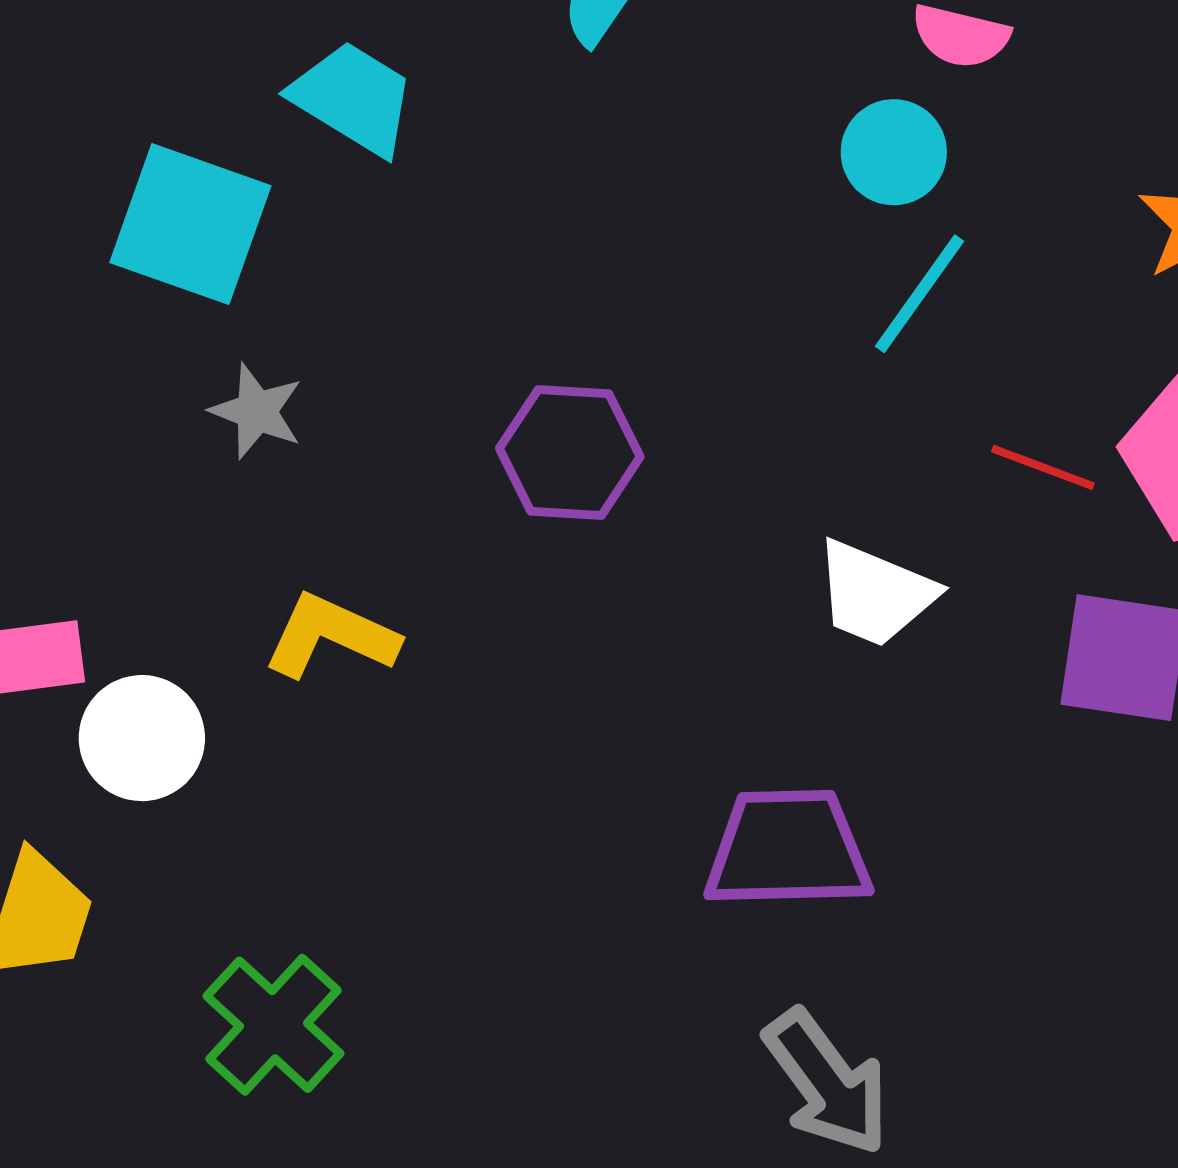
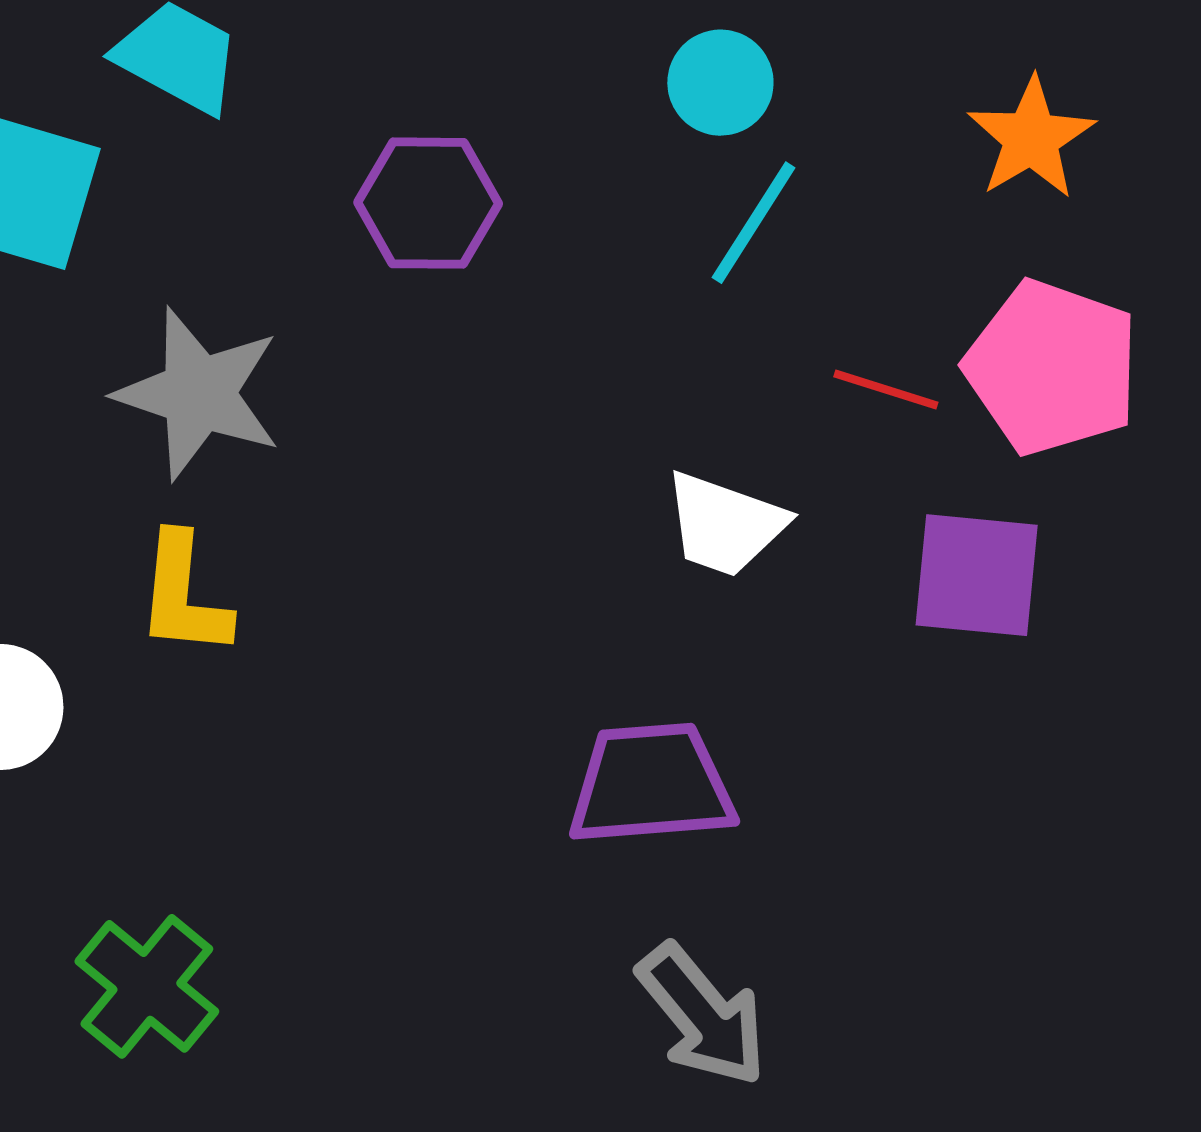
gray star: (257, 411) -> (198, 394), moved, size x1.8
purple hexagon: (570, 452) -> (428, 203), moved
yellow L-shape: (331, 636) -> (184, 595), turned -106

